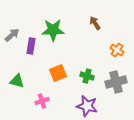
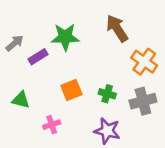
brown arrow: (95, 23) -> (117, 28), size x1.6
purple rectangle: (31, 46) -> (38, 57), turned 49
orange cross: (117, 50) -> (144, 62), size x1.5

